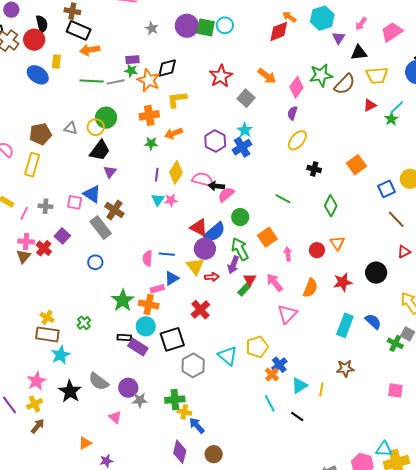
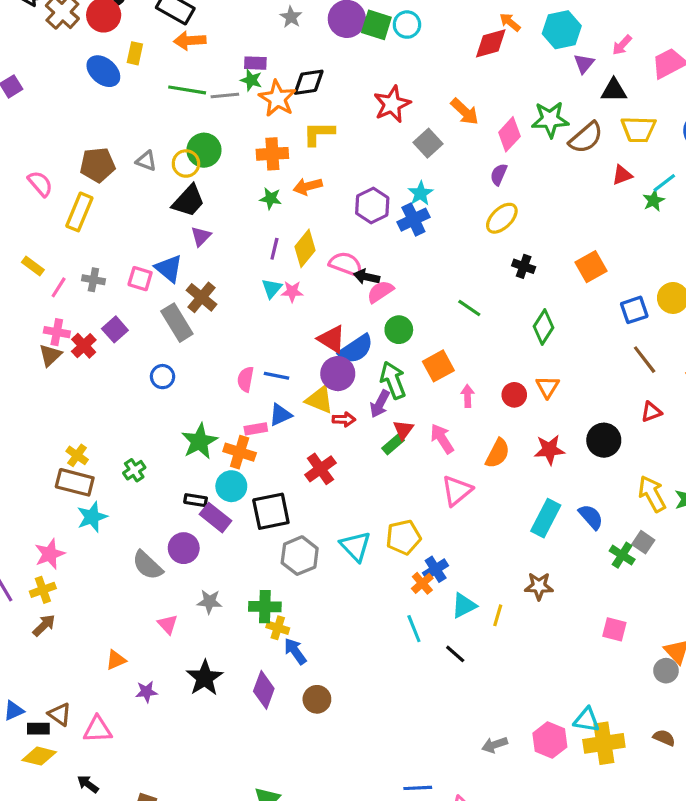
yellow triangle: (195, 266) -> (319, 400), turned -36
purple circle: (128, 388) -> (184, 548), moved
black star: (70, 391) -> (205, 678), moved

